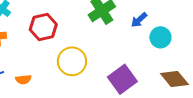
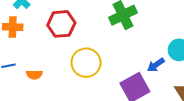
blue arrow: (139, 20) -> (156, 65), moved

